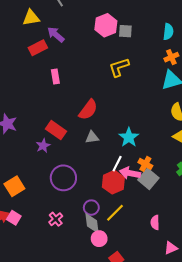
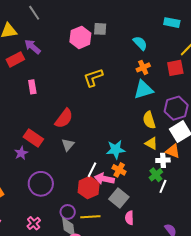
gray square: (125, 31) -> (100, 29), moved
cyan semicircle: (168, 32) -> (140, 43), turned -49
gray triangle: (92, 137) -> (68, 145), turned -40
cyan star: (129, 137) -> (116, 150), moved, turned 30
gray square: (148, 179) -> (119, 198), moved
yellow line: (115, 213) -> (90, 217), turned 42
pink semicircle: (155, 222) -> (129, 218), moved

